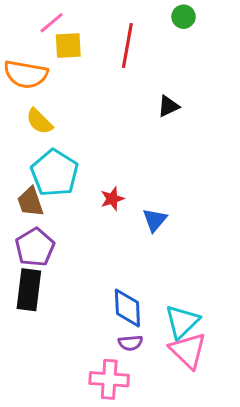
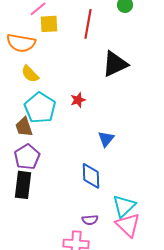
black triangle: (168, 106) -> (115, 64), size x1.8
red star: (112, 199) -> (78, 100), moved
blue diamond: (127, 308) -> (91, 176), moved

